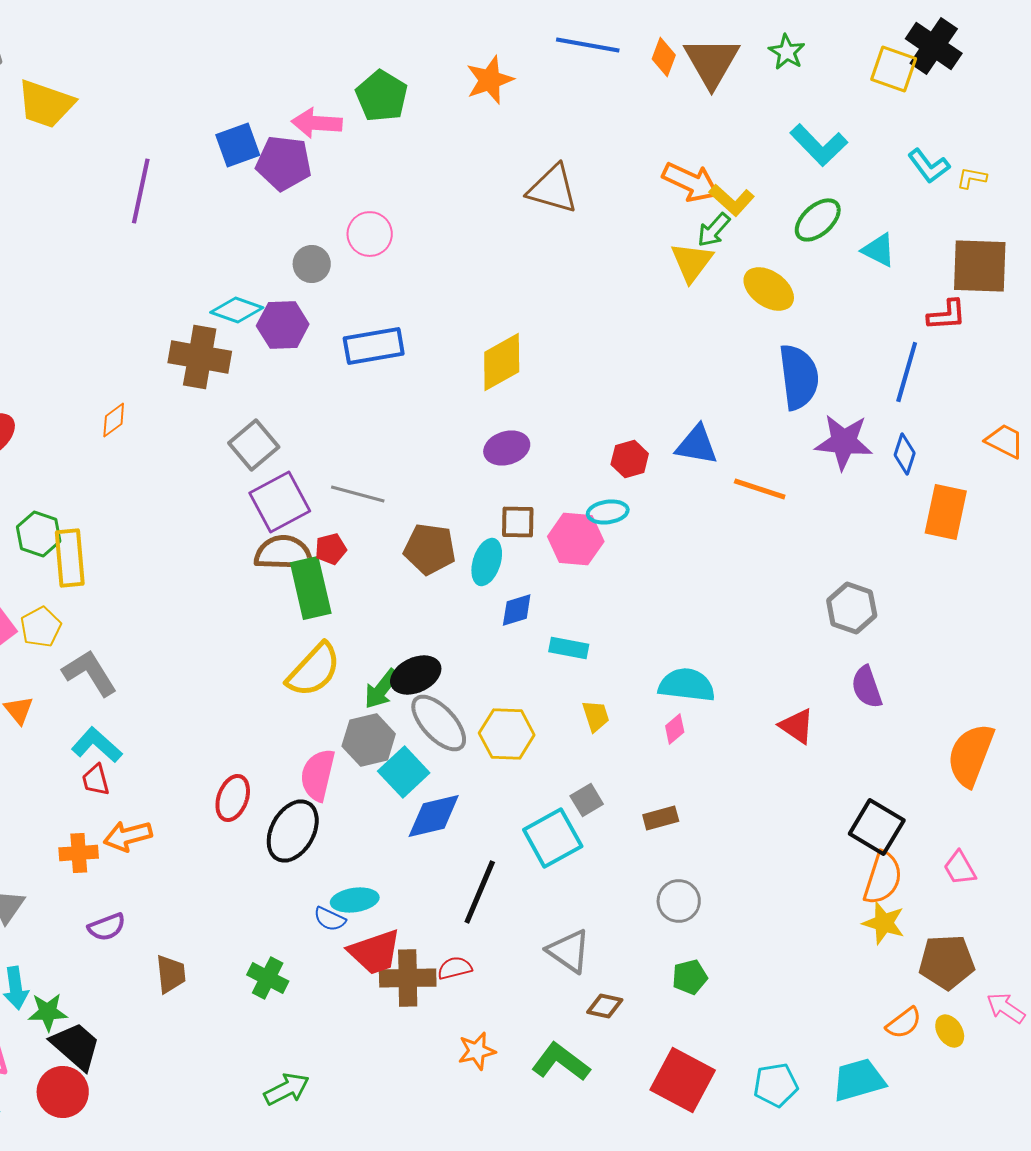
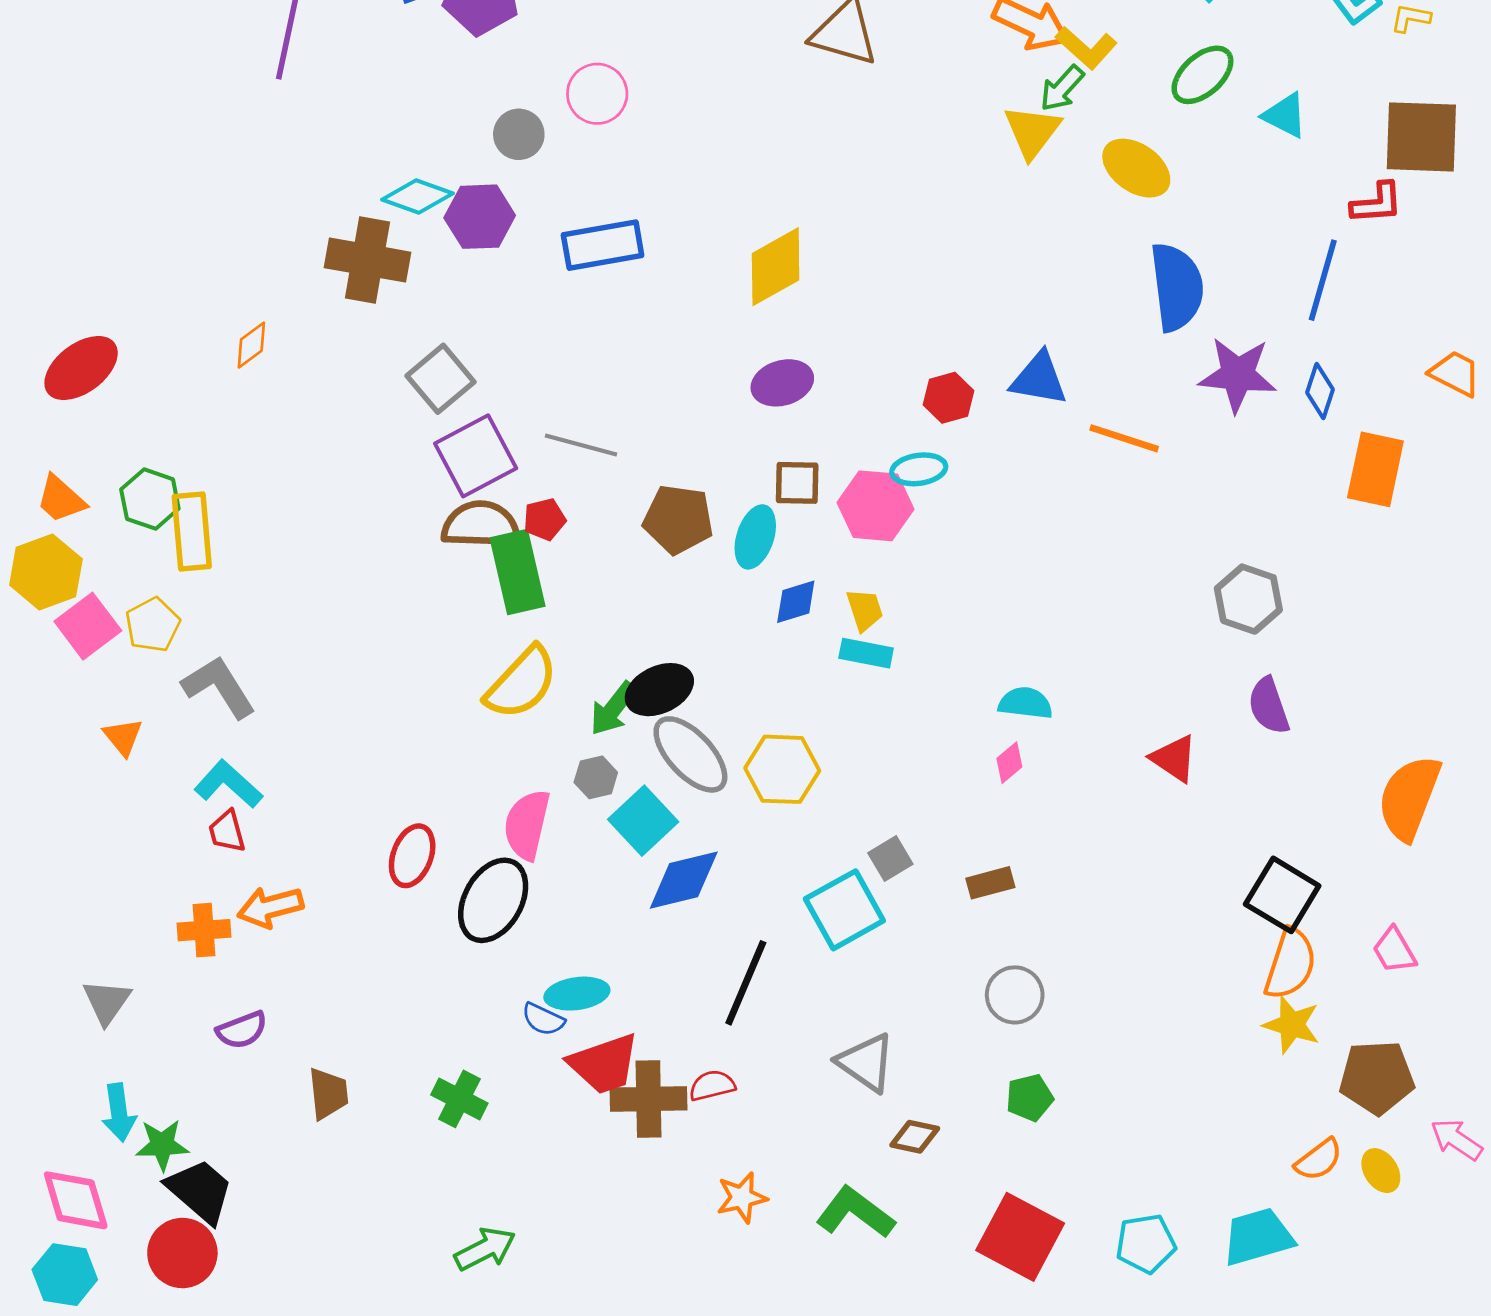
cyan semicircle: (687, 685) -> (1025, 703), size x0.7
yellow trapezoid: (596, 716) -> (865, 610), moved
gray hexagon: (369, 740) -> (596, 777), size x0.6

